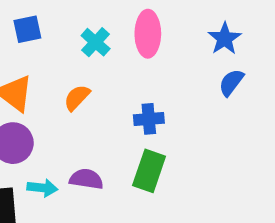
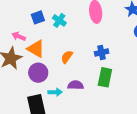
cyan cross: (96, 42) -> (59, 20), moved
orange semicircle: (77, 98) -> (67, 57), moved

